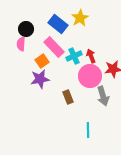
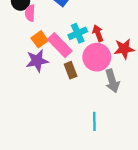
pink semicircle: (21, 44) -> (30, 13), moved
pink rectangle: (54, 47) -> (60, 45), moved
brown rectangle: (68, 97) -> (71, 70), moved

